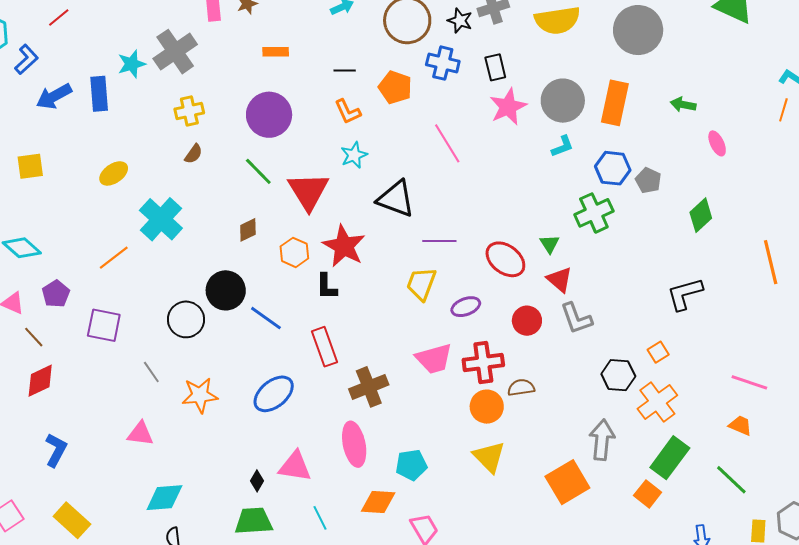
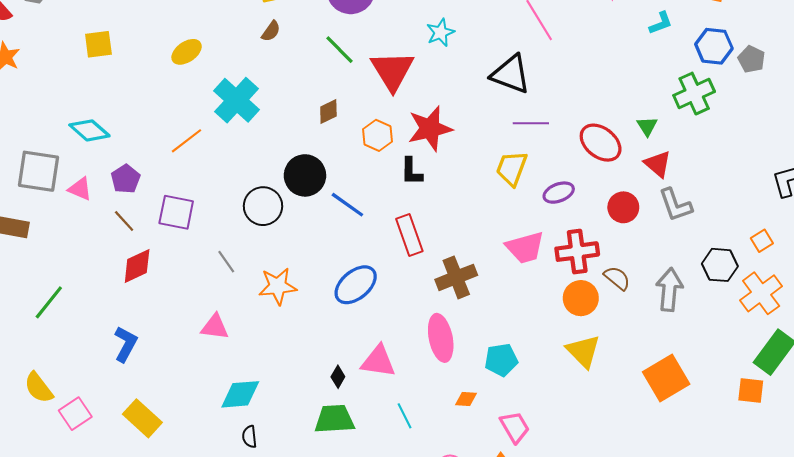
black triangle: (396, 199) -> (511, 74), moved
red star: (344, 246) -> (430, 129), turned 30
brown line: (34, 337) -> (124, 221), moved
red diamond: (40, 381) -> (137, 266), moved
brown semicircle: (521, 388) -> (617, 278), turned 48
gray arrow: (602, 440) -> (669, 290), moved
orange square: (648, 494) -> (751, 390), turned -32
orange diamond: (378, 502) -> (466, 399), size x0.6

